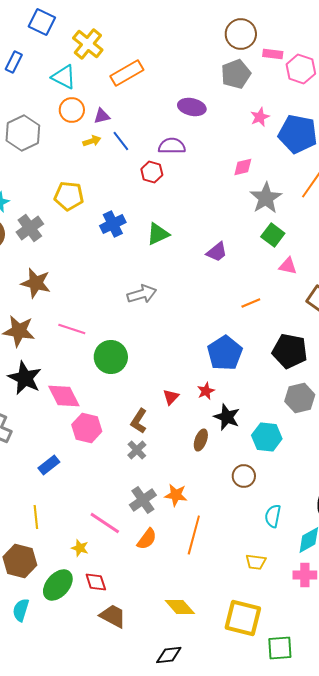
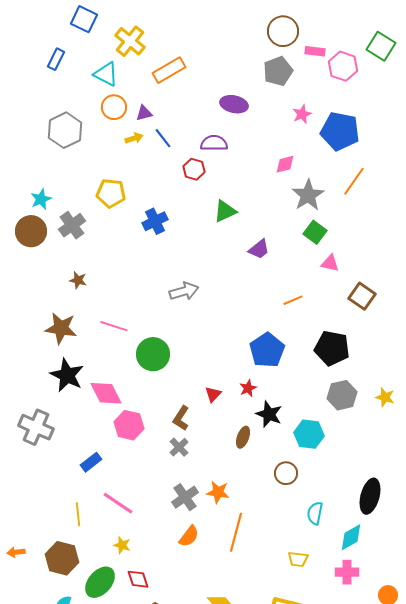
green triangle: (158, 234) -> (225, 211), moved
brown star: (36, 283) -> (78, 280), size x0.6
pink line: (105, 523) -> (118, 503), moved

